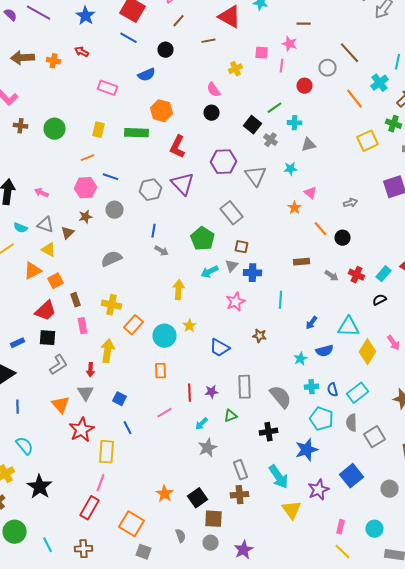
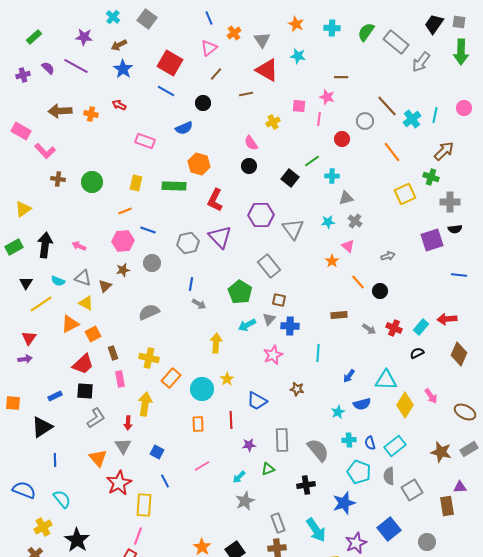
cyan cross: (380, 83) -> (412, 119), moved
gray cross: (270, 140) -> (355, 221), moved
red line: (190, 393) -> (231, 420), moved

